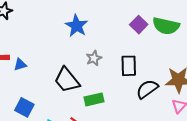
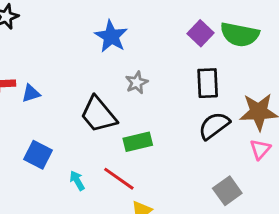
black rectangle: (129, 66) -> (208, 83), moved

